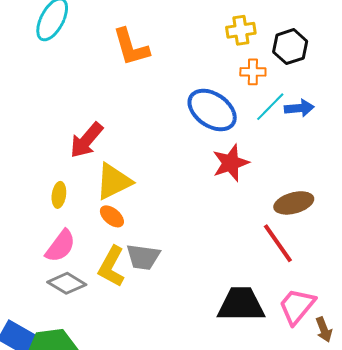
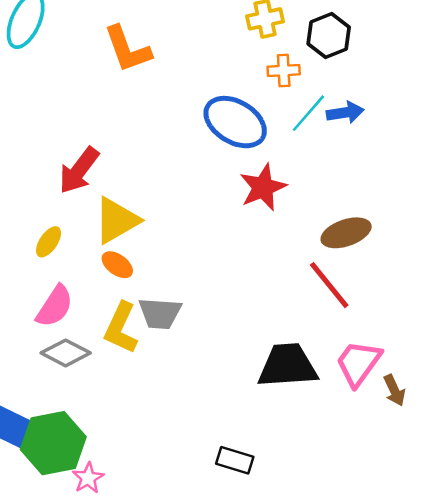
yellow ellipse: (59, 195) -> (49, 242), turned 30

